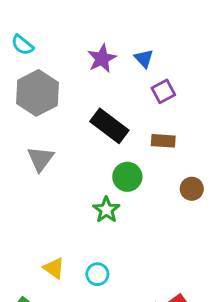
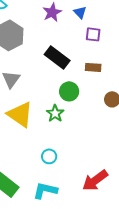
purple square: (163, 91) -> (93, 34), turned 35
yellow triangle: (54, 268) -> (20, 114), moved, size x1.8

